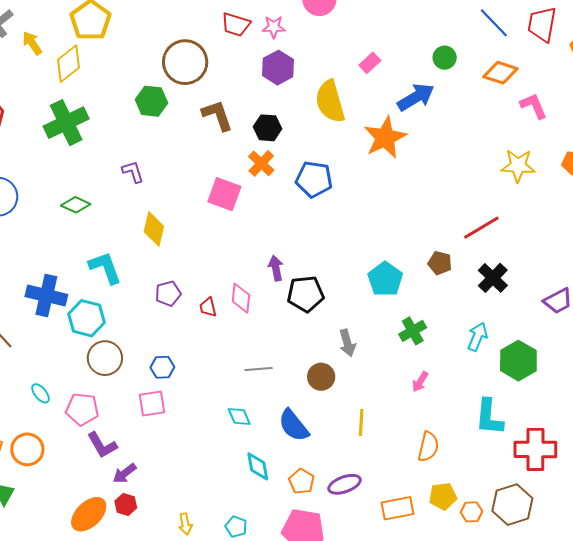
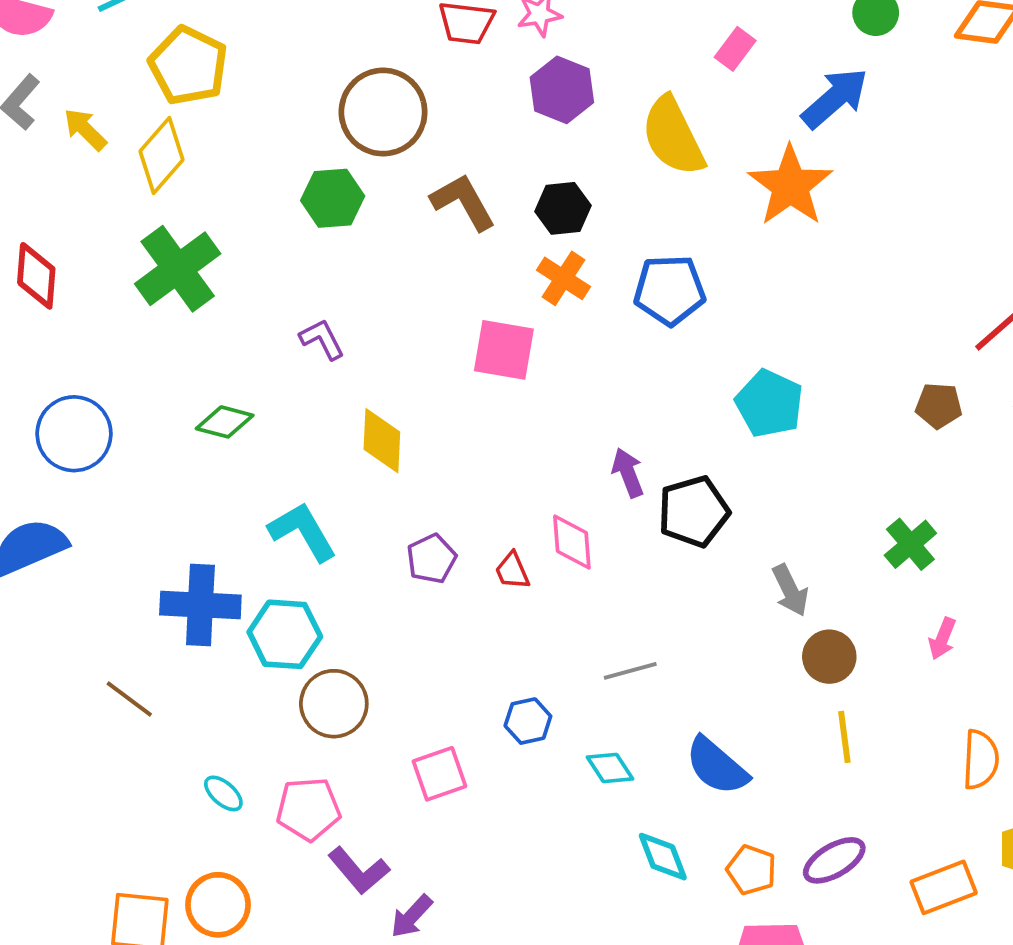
cyan pentagon: (385, 279) -> (769, 404), moved
blue hexagon: (162, 367) -> (528, 721), moved
brown circle: (321, 377) -> (829, 657), moved

